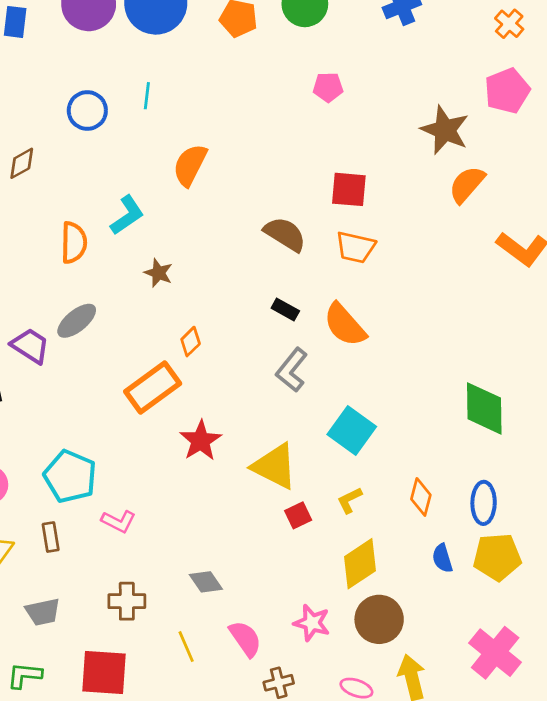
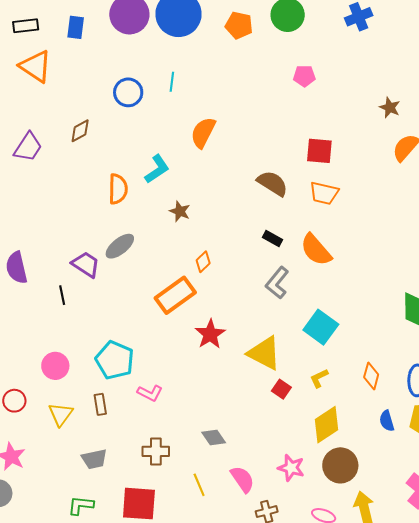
brown star: (445, 130) -> (390, 108), size x0.6
red square: (298, 515) -> (281, 389), turned -30

